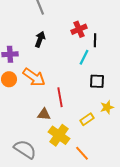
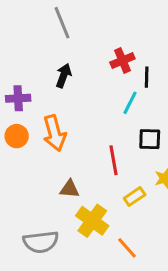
orange arrow: (34, 77) -> (54, 133), turned 40
red line: (60, 97) -> (113, 160), moved
gray semicircle: (25, 149) -> (41, 242), turned 140

